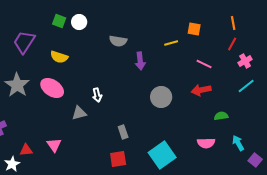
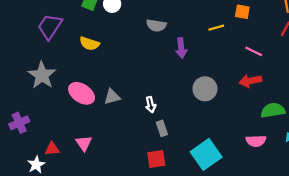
pink ellipse: (52, 88) -> (82, 93), moved
white arrow: (97, 95) -> (151, 105), moved
gray triangle: (79, 113) -> (112, 97), moved
green semicircle: (221, 116) -> (273, 110), size x1.5

